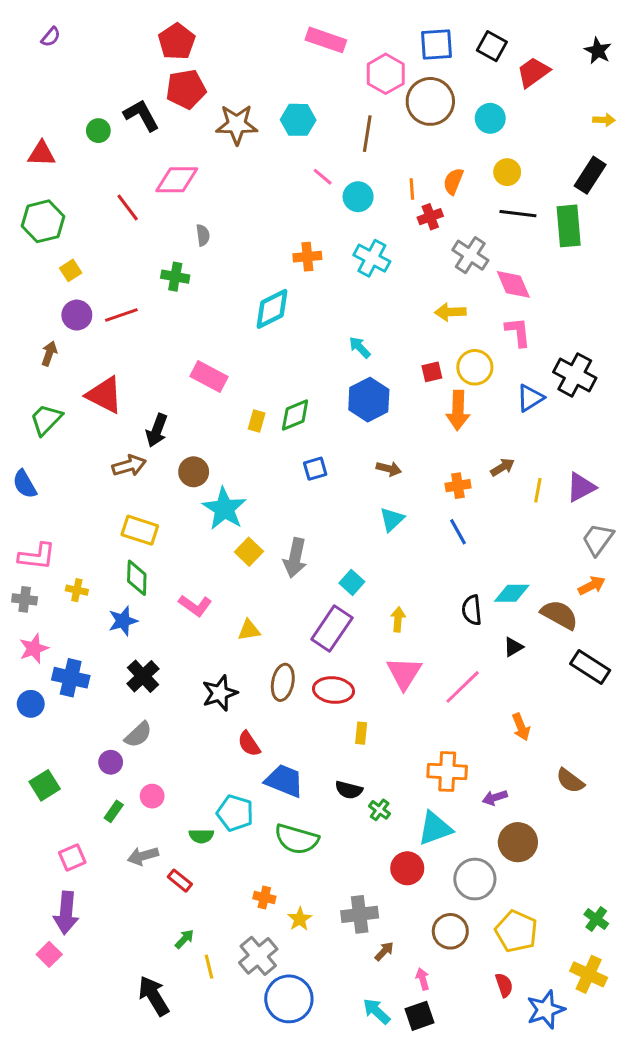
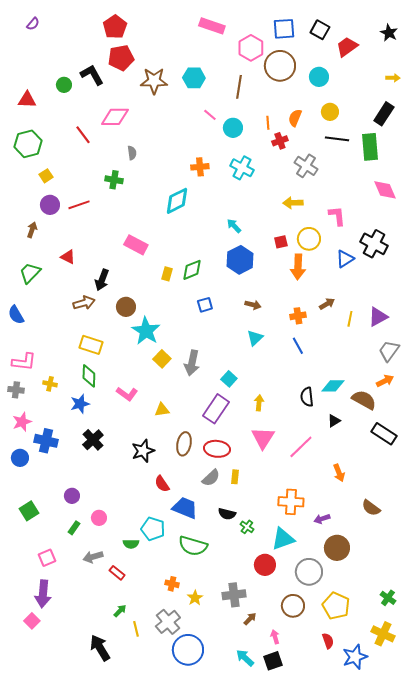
pink diamond: (513, 284) -> (385, 190), moved
red triangle: (105, 395) -> (68, 257), size x0.6
gray semicircle: (138, 735) -> (211, 478), moved

